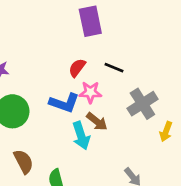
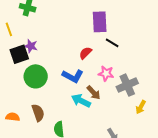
black line: (114, 68) -> (112, 43), moved
pink star: (90, 92) -> (106, 73), moved
cyan arrow: (81, 136) -> (81, 101), turned 126

